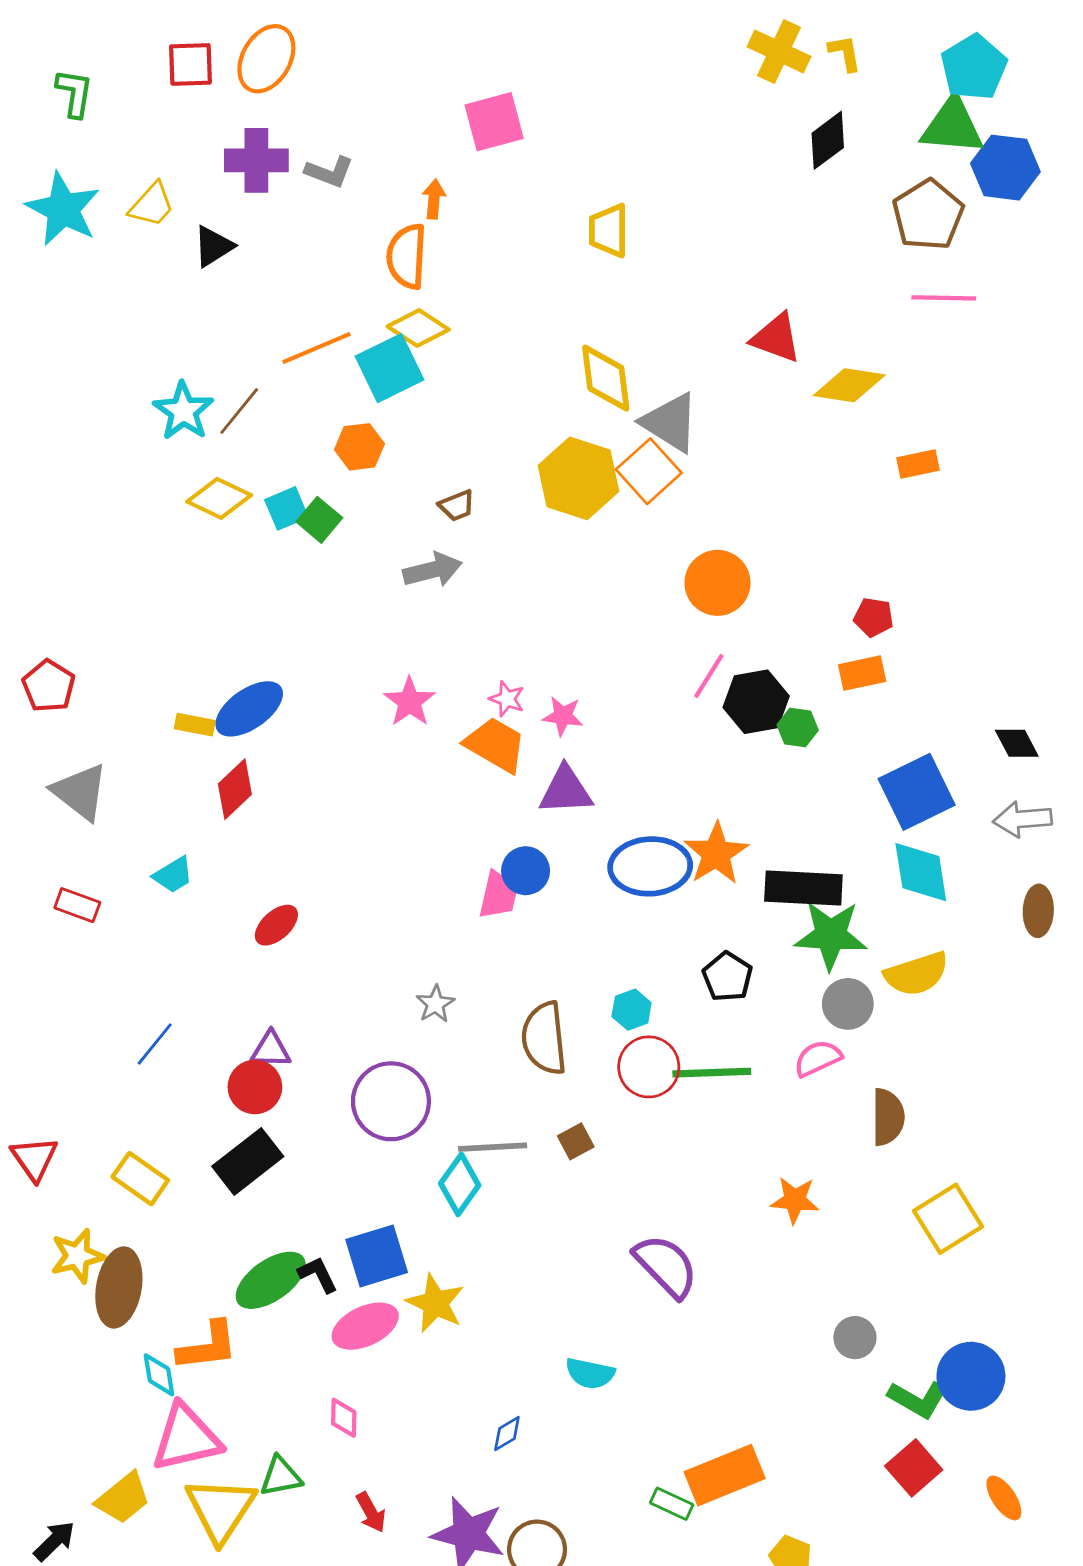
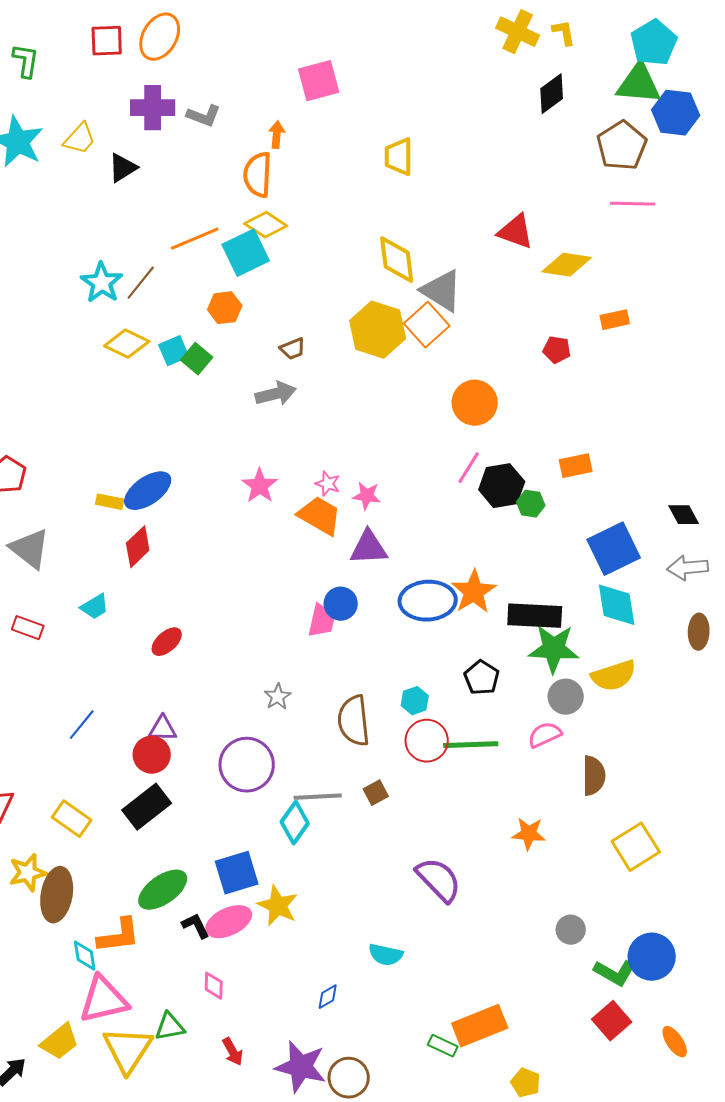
red pentagon: (874, 617) -> (557, 350), moved
black L-shape: (318, 1275) -> (196, 926), moved

